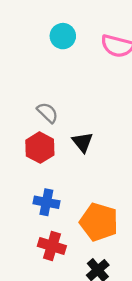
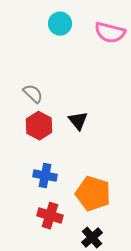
gray semicircle: (48, 113) -> (33, 94), moved

